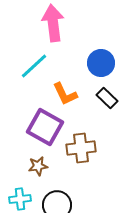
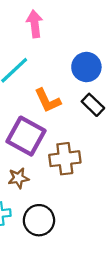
pink arrow: (53, 23) -> (35, 24), size x0.7

